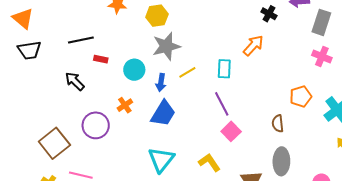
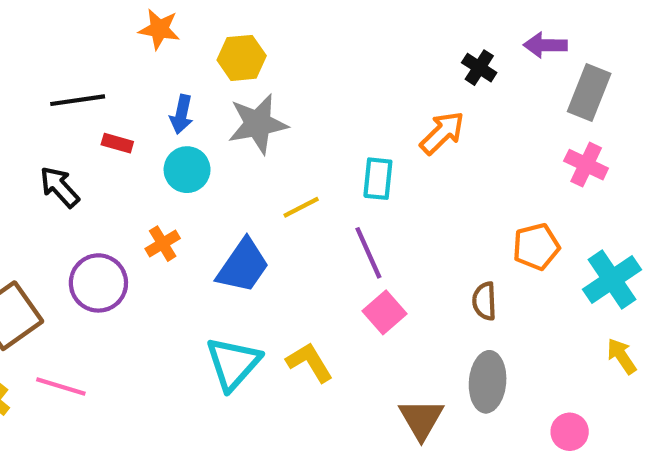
yellow line: (187, 72) -> (301, 207), moved
blue arrow: (161, 83) -> (181, 114), moved
yellow L-shape: (209, 162) -> (310, 362), moved

